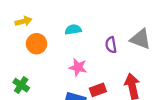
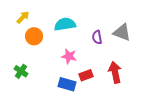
yellow arrow: (24, 21) -> (23, 17), turned -32
cyan semicircle: (73, 30) -> (65, 24), size x1.5

